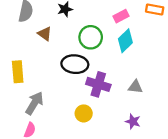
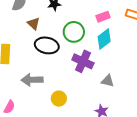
black ellipse: (75, 64) -> (47, 45), moved
purple cross: (98, 84) -> (83, 61), moved
gray arrow: (34, 103) -> (32, 80), moved, turned -130

